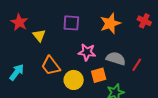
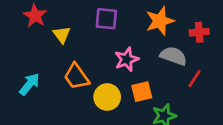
red cross: (144, 21) -> (199, 32), moved, turned -32
pink star: (87, 52) -> (127, 59), turned -30
gray semicircle: (116, 58) -> (173, 56), moved

